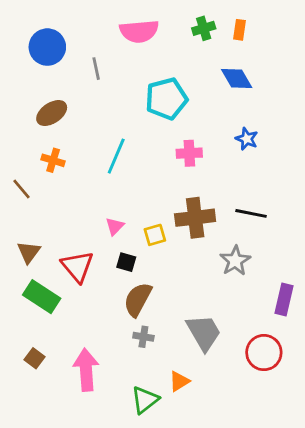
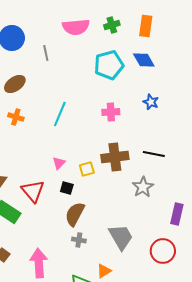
green cross: (204, 28) -> (112, 25), moved
orange rectangle: (240, 30) -> (146, 26), size x1.5
cyan pentagon: (166, 99) -> (109, 65), moved

